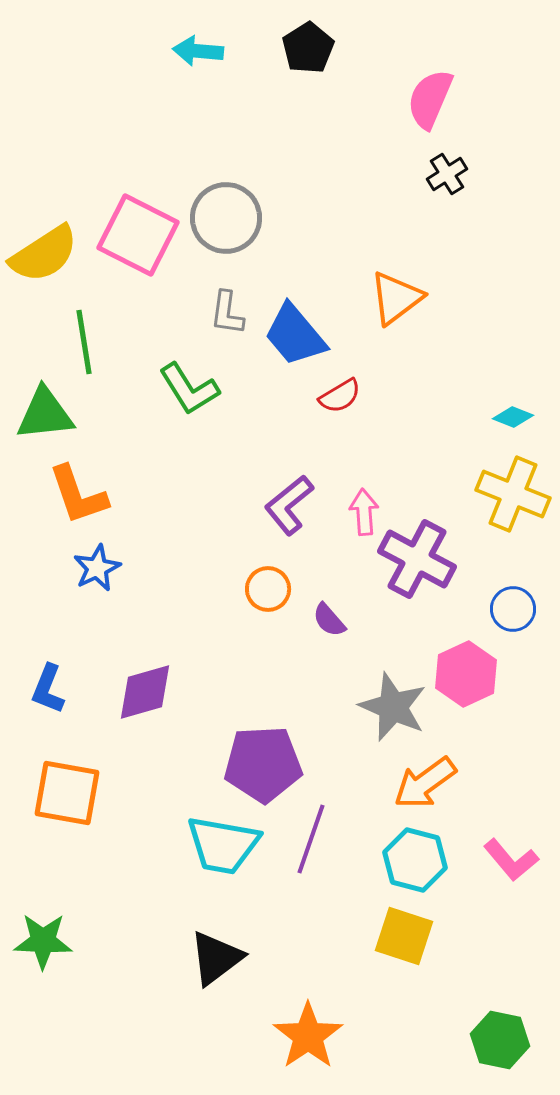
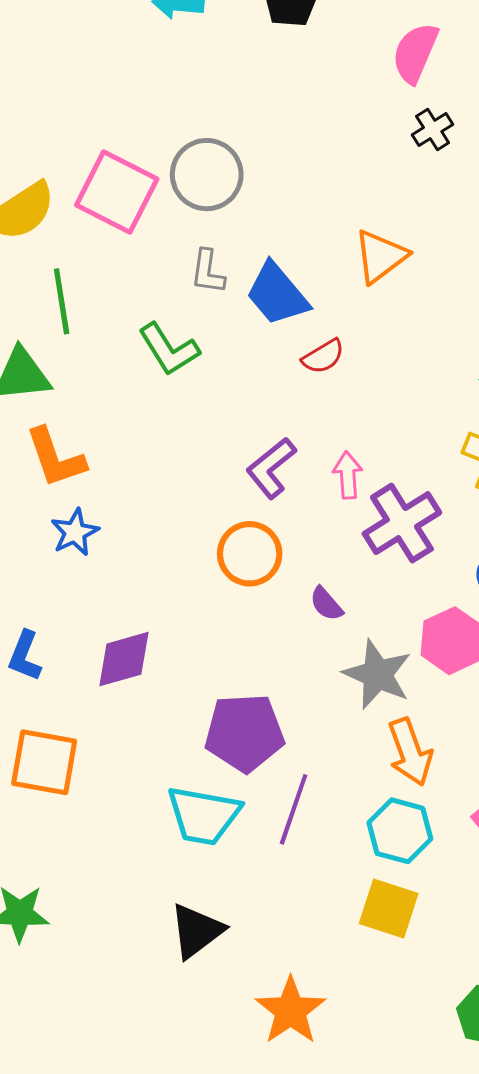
purple cross: (417, 559) -> (402, 523), turned 30
orange circle: (268, 589) -> (250, 554), size x1.4
purple semicircle: (329, 620) -> (326, 604), moved
orange arrow: (425, 783) -> (410, 752), turned -74

